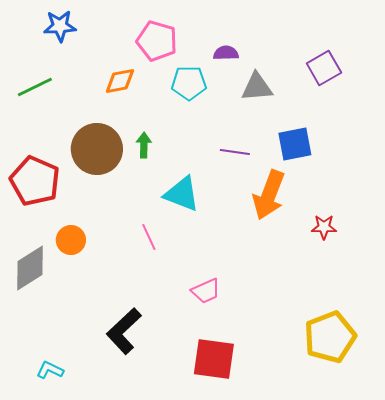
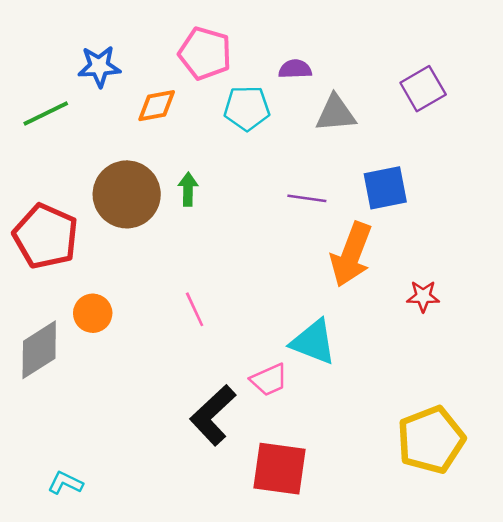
blue star: (60, 26) -> (99, 66), moved
cyan triangle: (182, 194) -> (313, 342), moved
black L-shape: (124, 331) -> (213, 415), moved

